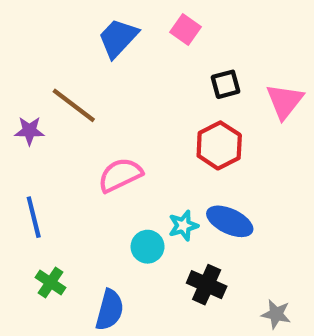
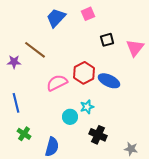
pink square: (185, 30) -> (88, 14), turned 32
red hexagon: (219, 145) -> (84, 73), moved
blue ellipse: (230, 221) -> (109, 81), moved

